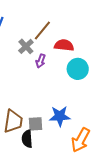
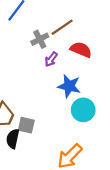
cyan circle: (78, 69) -> (83, 110), moved
blue star: (60, 116) -> (69, 86), moved

